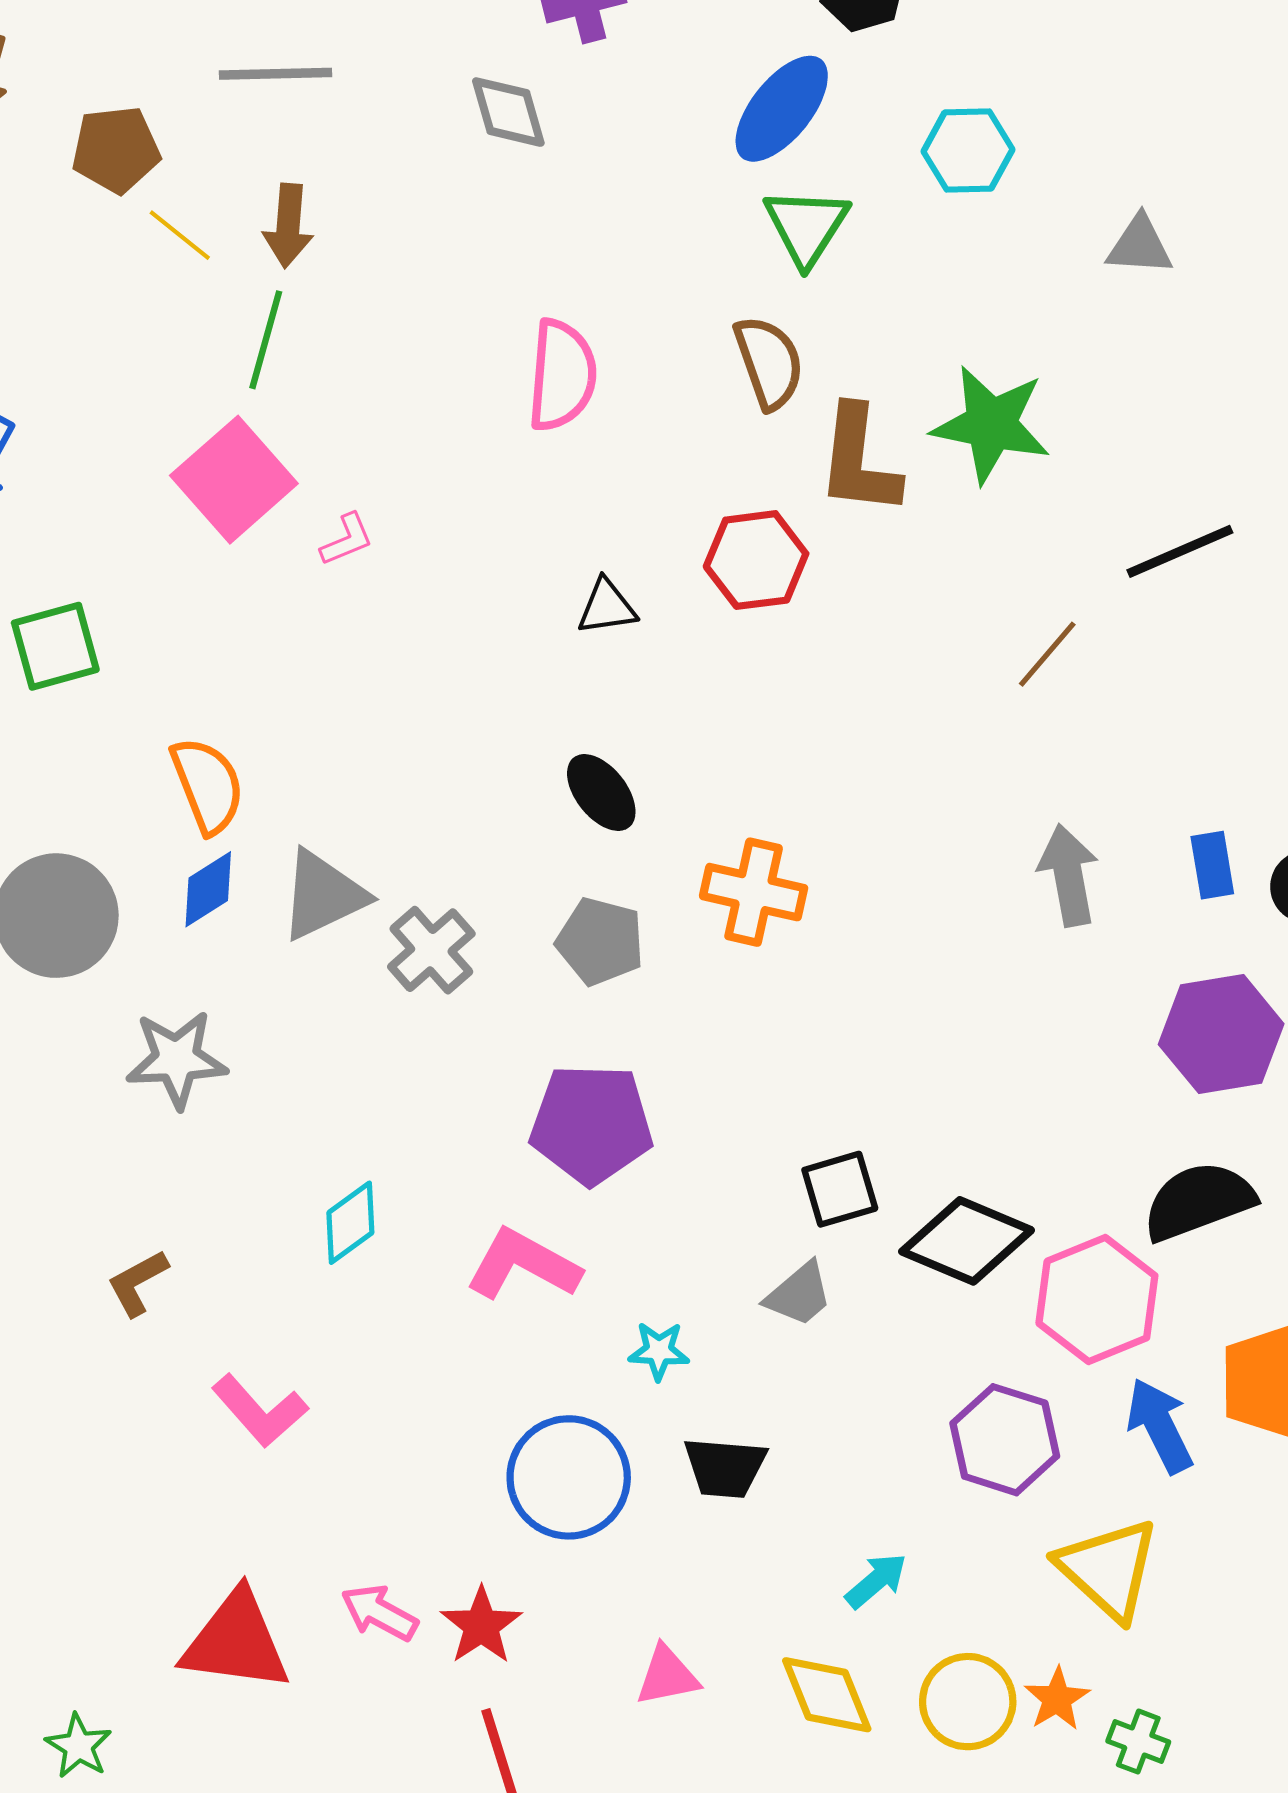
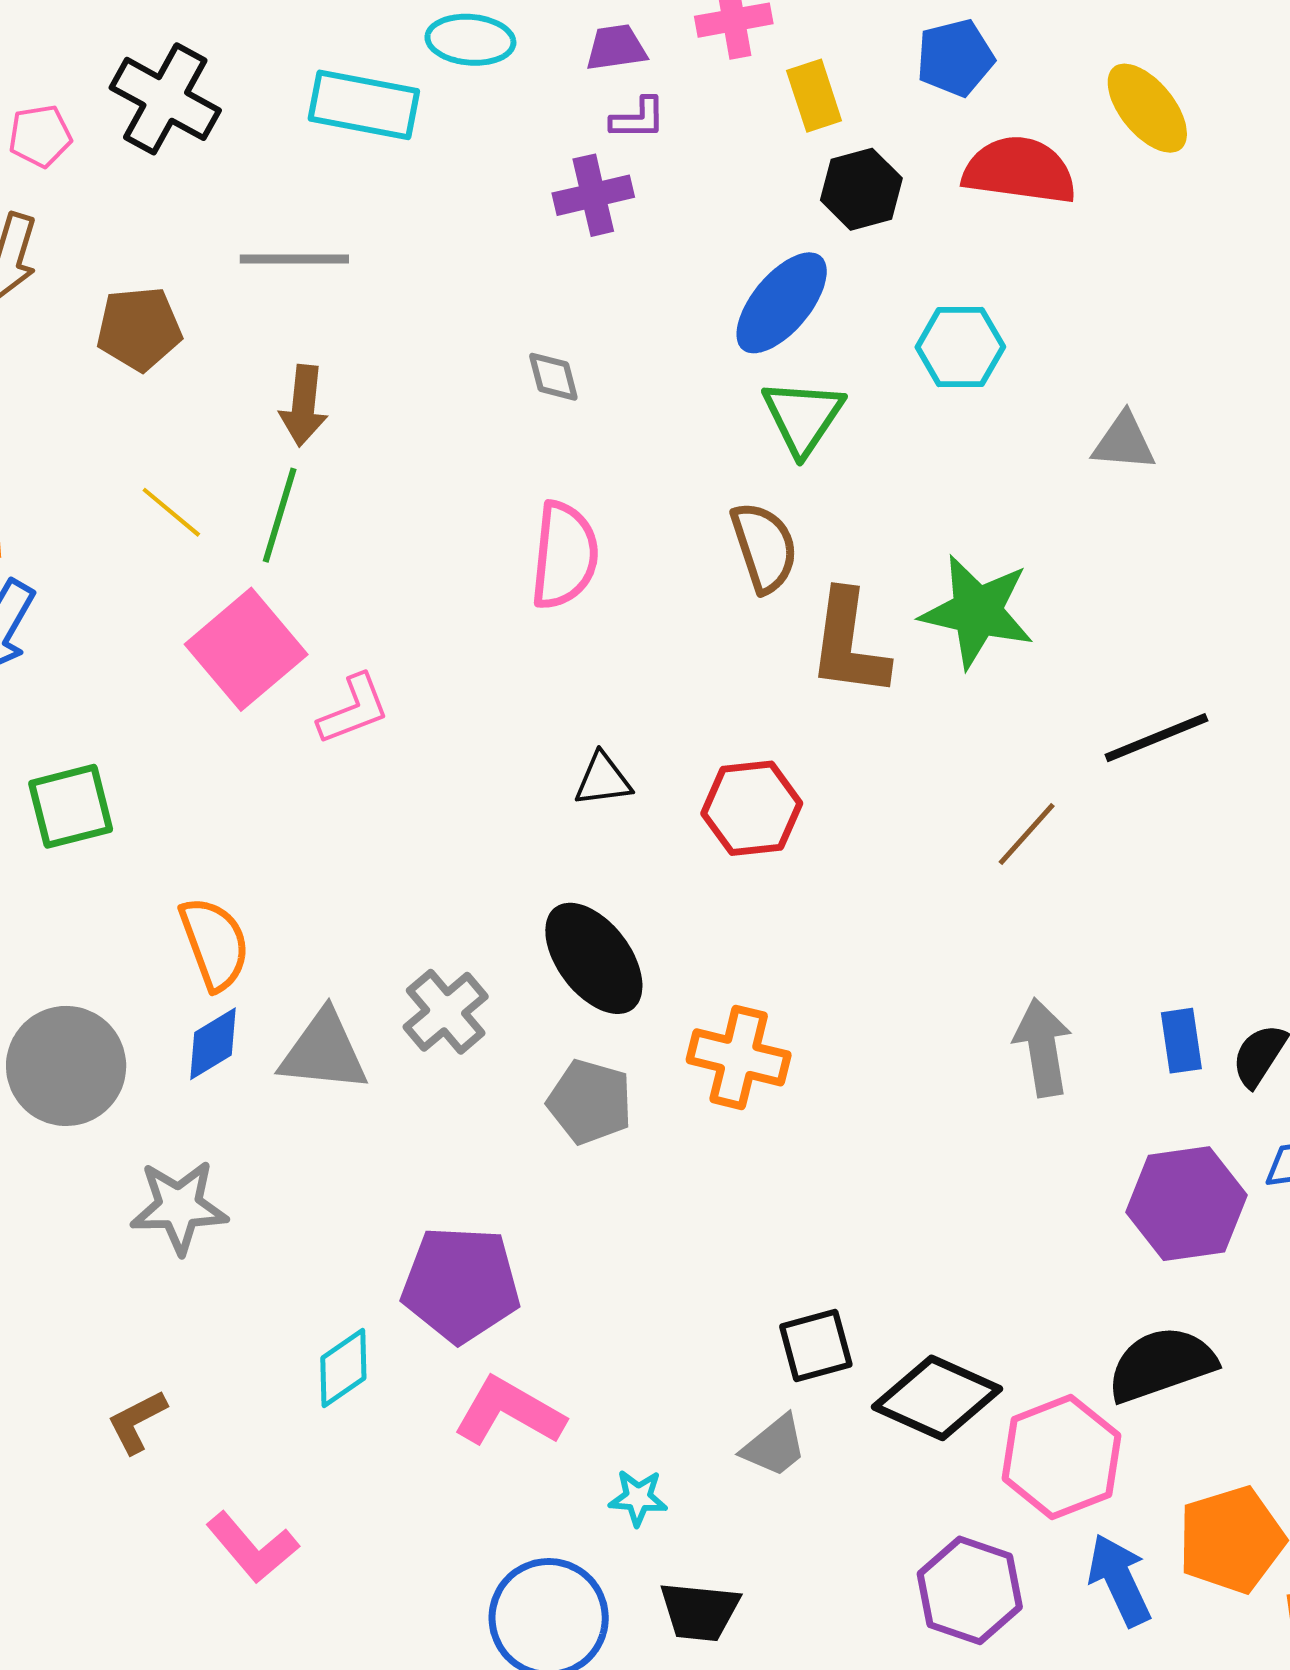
gray diamond: (508, 112) -> (553, 377), moved, size x0.7
yellow line: (180, 235) -> (171, 512), moved
pink L-shape: (347, 540) -> (354, 709), size x1.4
red hexagon: (756, 560) -> (752, 808), moved
black ellipse: (601, 793) -> (594, 958), size x1.5
gray triangle: (323, 895) -> (324, 1052), turned 30
gray cross: (431, 950) -> (446, 1012), moved
purple pentagon: (591, 1124) -> (461, 1284), moved

